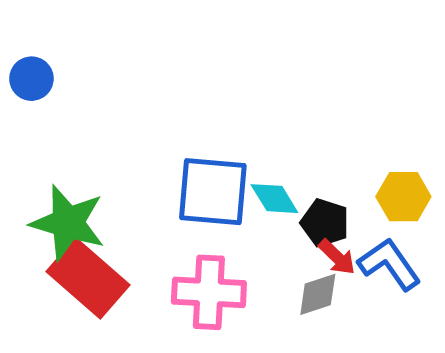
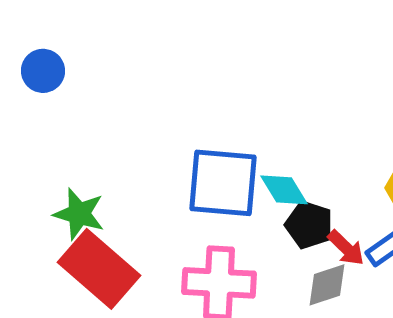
green star: (68, 223) -> (79, 214), size x0.7
black pentagon: (325, 223) -> (309, 225), moved

